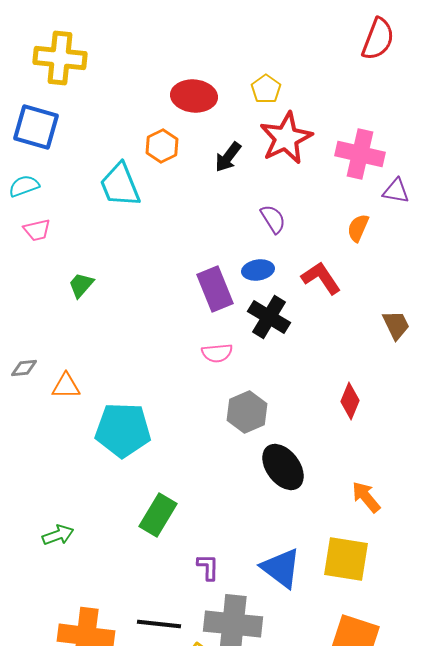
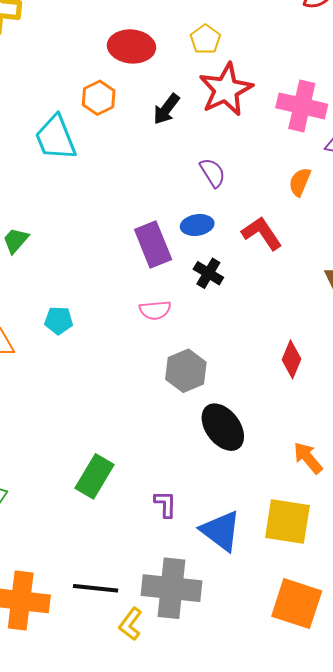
black cross: (269, 317) -> (208, 273), size x0.7
cyan pentagon: (123, 430) -> (59, 320), moved, size x0.5
purple L-shape: (208, 567) -> (165, 504), moved

